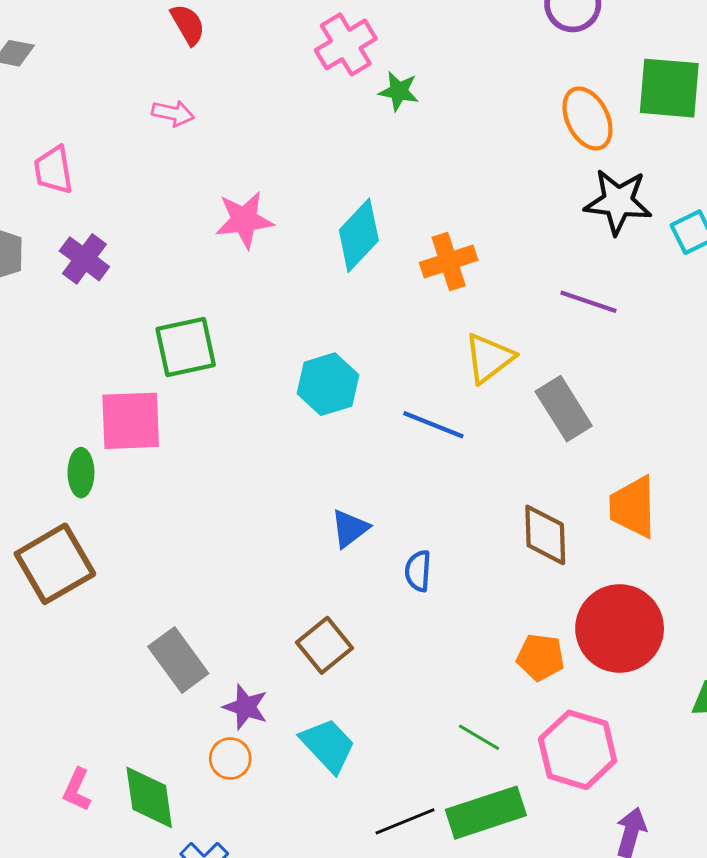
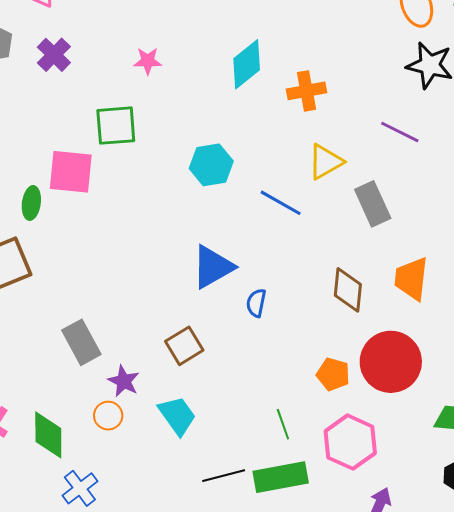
pink star: (244, 220) -> (148, 61), moved, size x0.7
blue triangle: (350, 528) -> (213, 267), size x1.6
green line: (479, 737) -> (283, 424), turned 32

